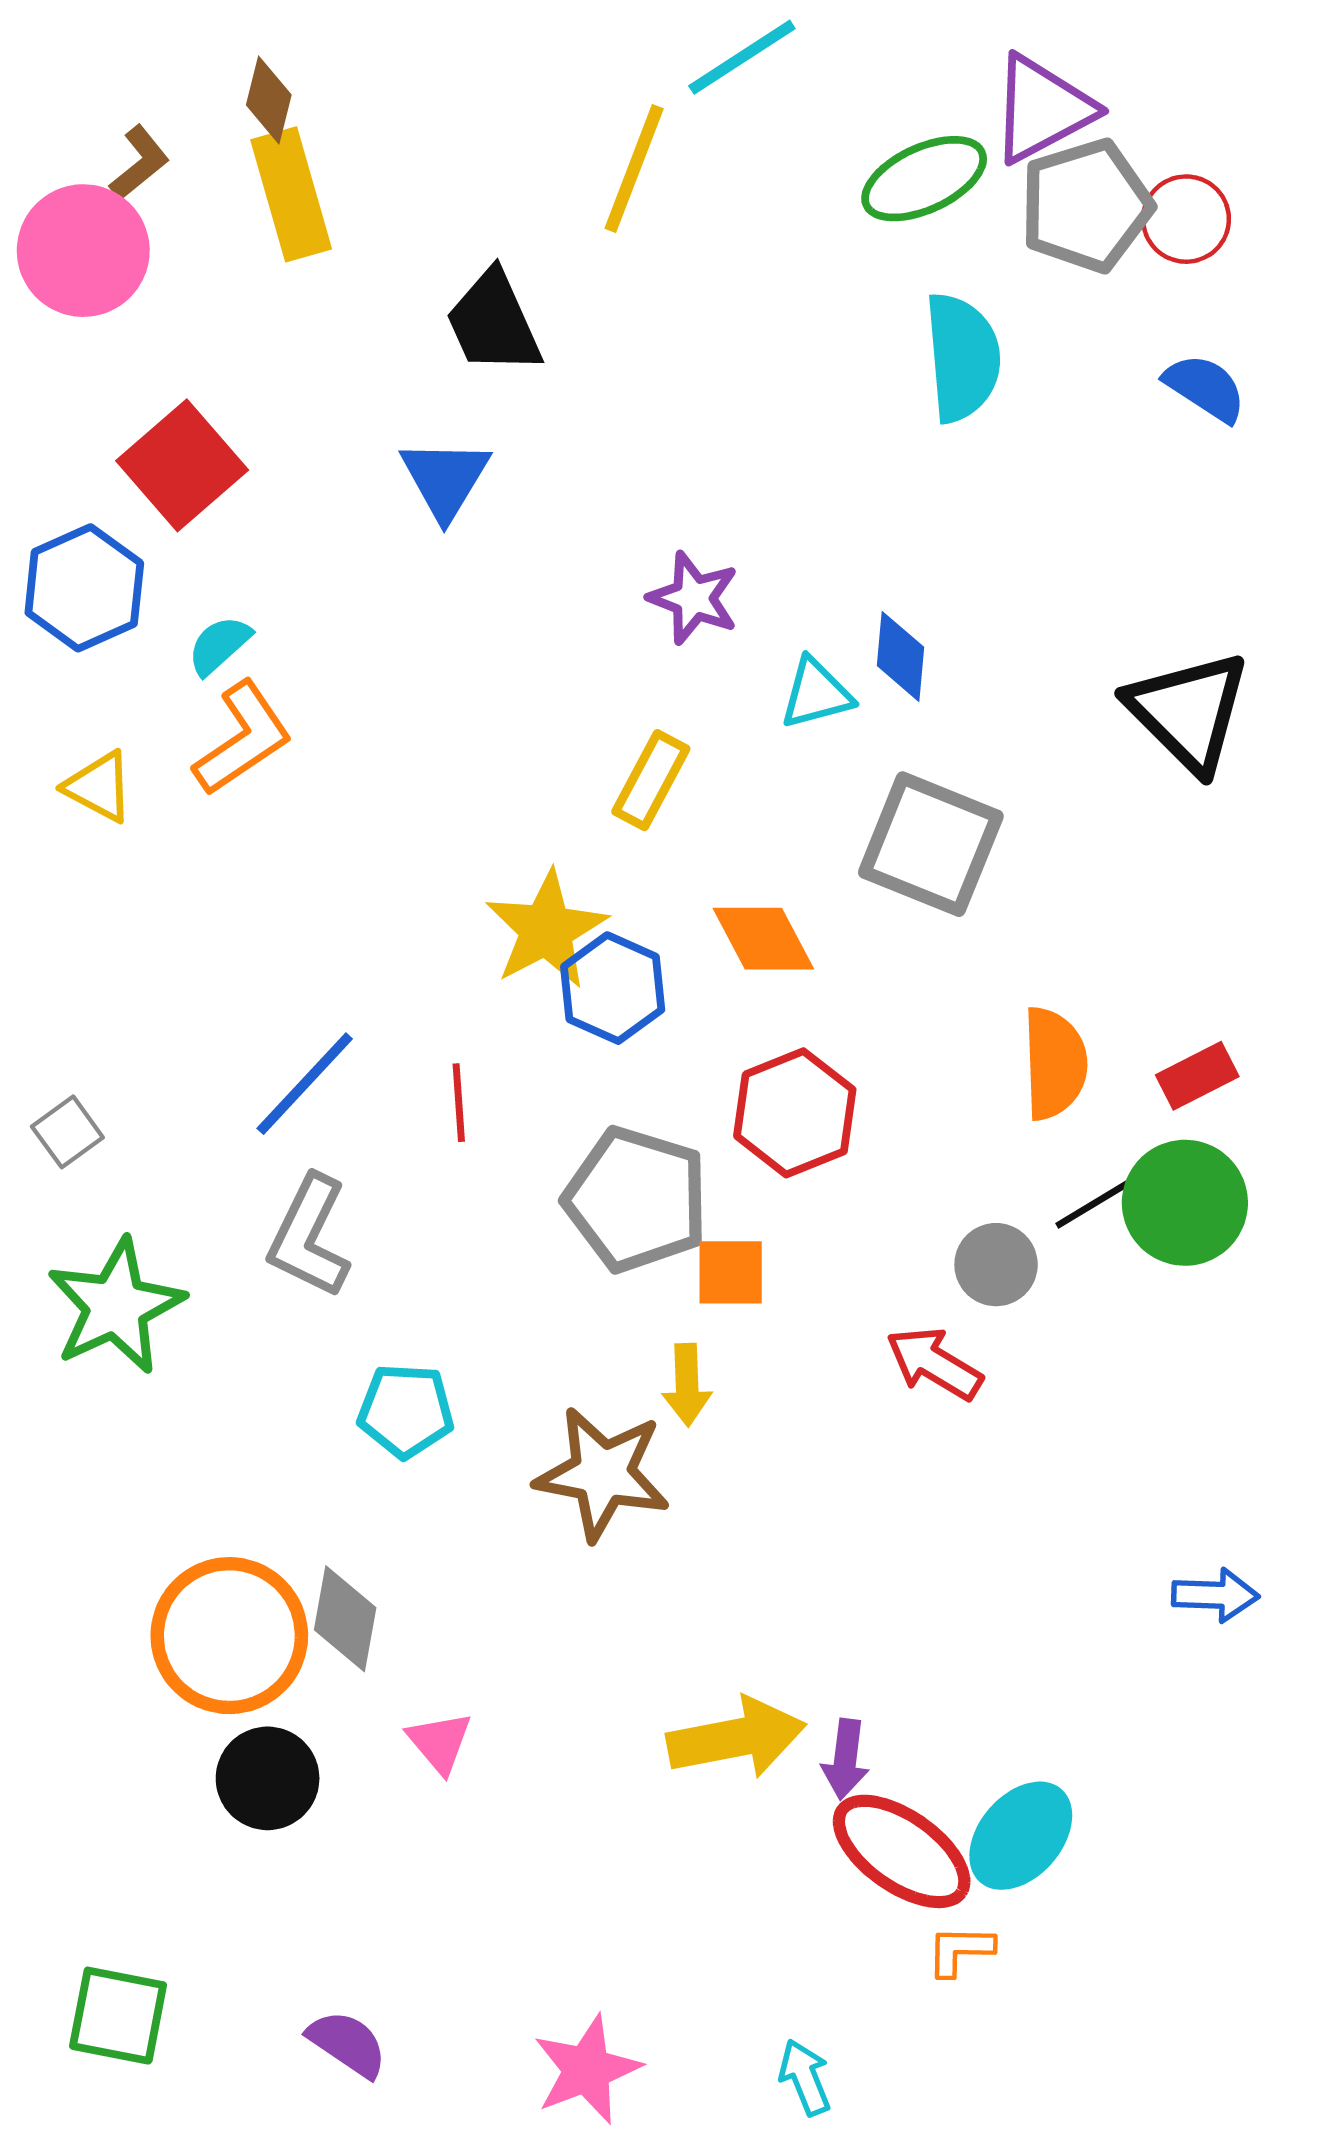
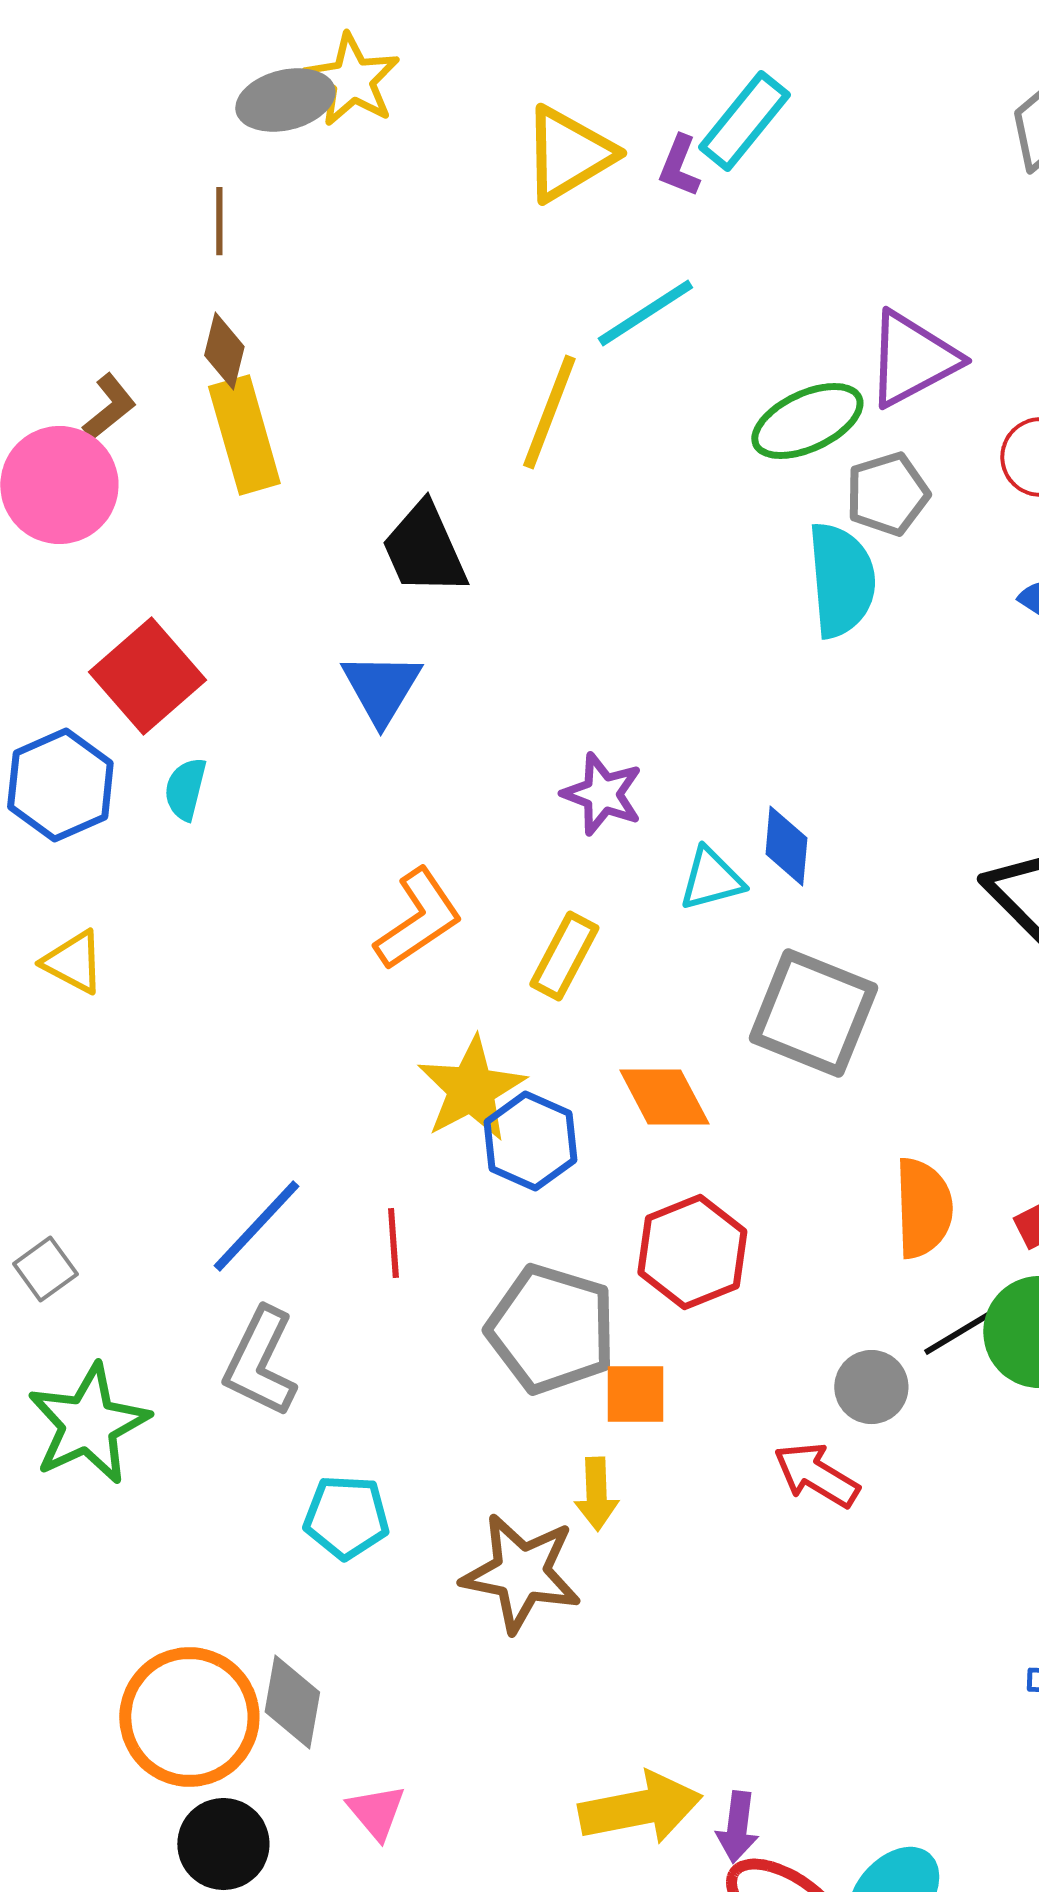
gray pentagon: (1086, 206) -> (887, 494), moved, size x0.7
cyan semicircle: (219, 645) -> (185, 789), moved, turned -34
orange L-shape: (243, 738) -> (418, 919), moved

